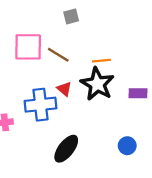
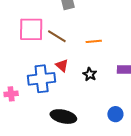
black star: (97, 84) -> (90, 74), moved, size x0.5
black ellipse: (66, 149) -> (63, 117), turned 65

